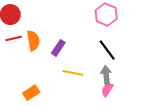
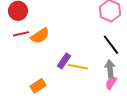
orange semicircle: (33, 41) -> (40, 36), turned 66
purple rectangle: (58, 48) -> (64, 61), moved

